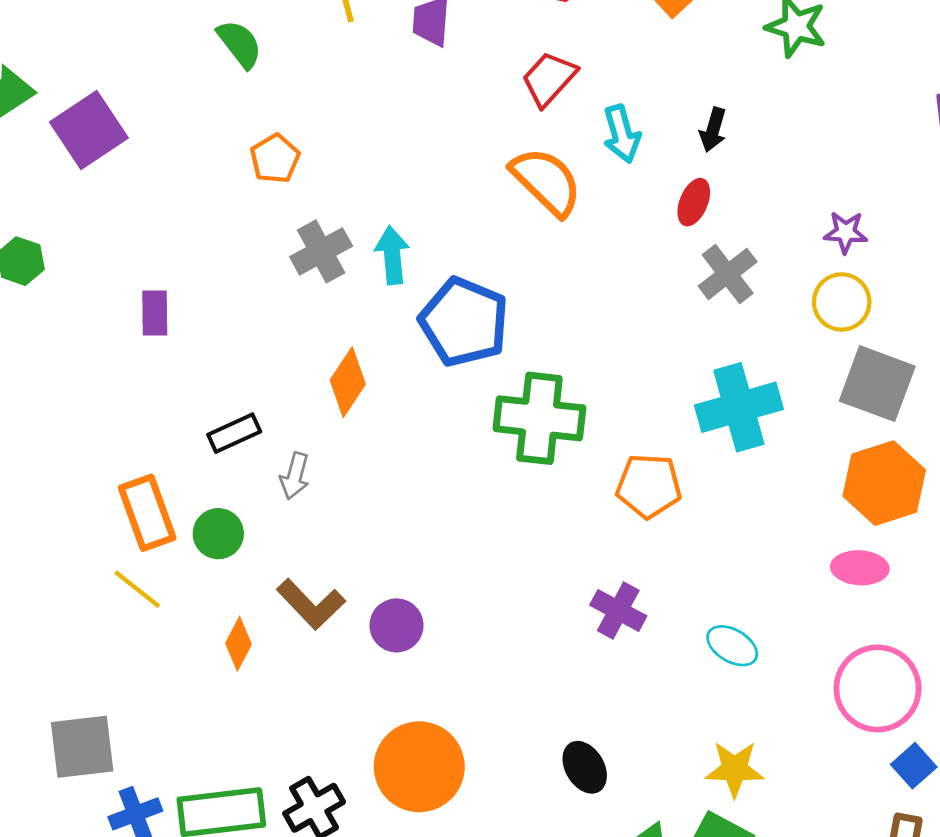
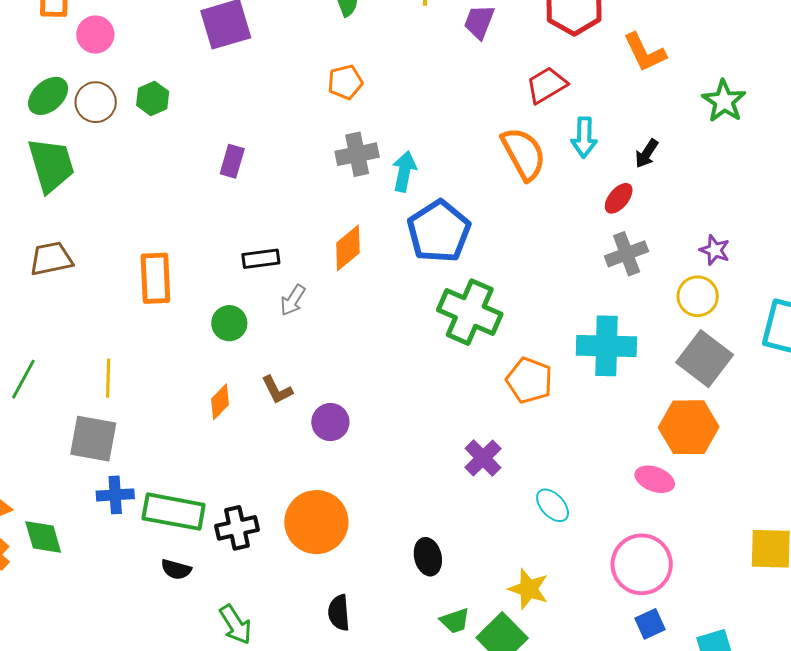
orange rectangle: (147, 513) -> (155, 278), moved
yellow line: (137, 589) -> (108, 378), moved, turned 36
brown L-shape: (311, 604) -> (277, 390), size x0.7

